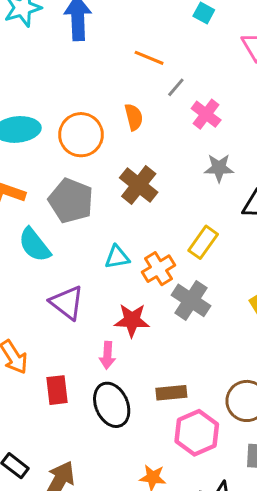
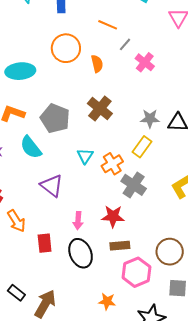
orange circle: (81, 135) -> (66, 48), moved
gray star: (219, 168) -> (150, 119), moved
cyan triangle: (117, 257) -> (85, 156), turned -48
red star: (132, 320) -> (113, 216), moved

